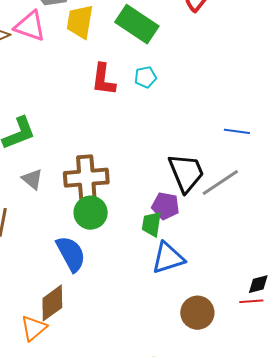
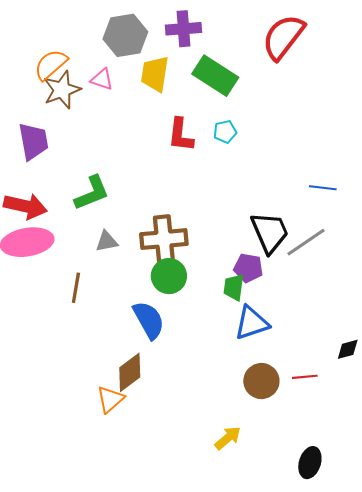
pink triangle: (30, 26) -> (102, 79), size x0.7
gray triangle: (32, 179) -> (107, 241), turned -50
red line: (251, 301) -> (305, 377), moved
brown circle: (197, 313) -> (261, 381), moved

